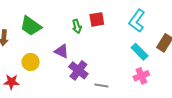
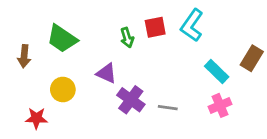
cyan L-shape: (137, 21) -> (192, 25), moved
gray line: (101, 85) -> (168, 108), moved

